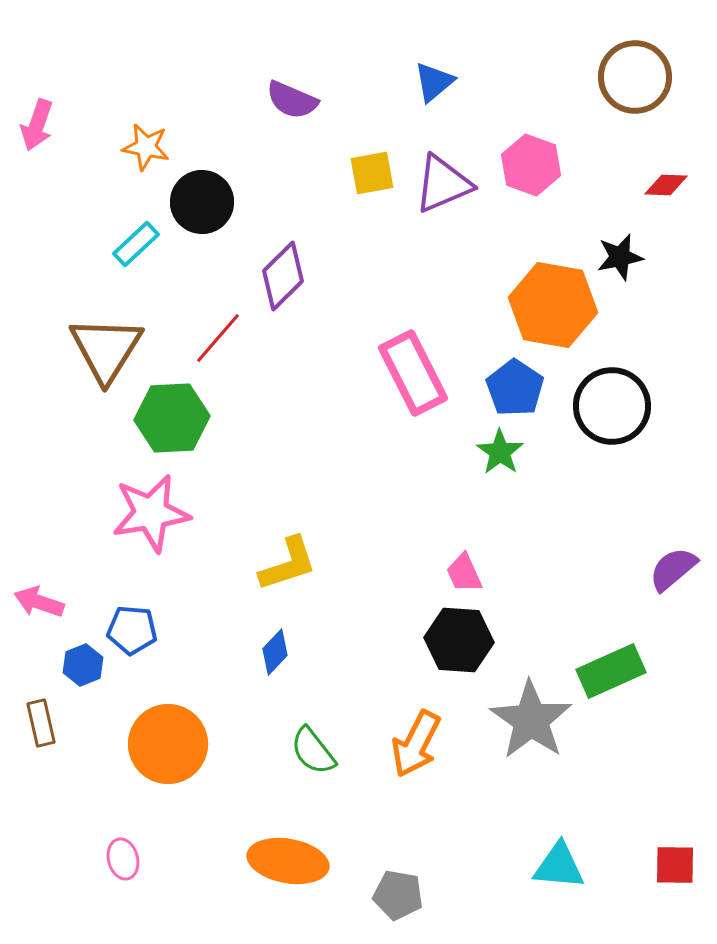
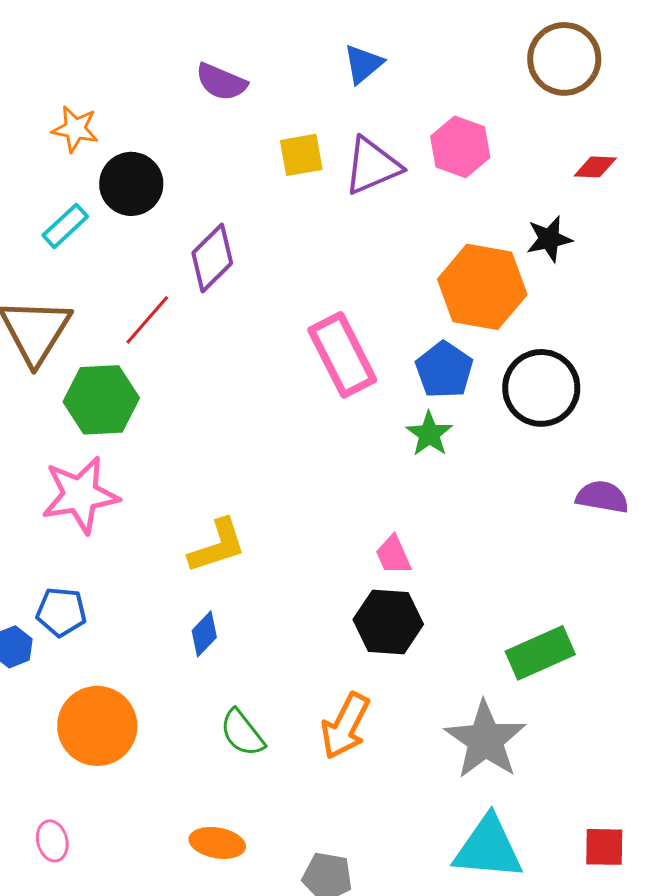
purple semicircle: (673, 569) -> (602, 497), moved, turned 50
gray star: (531, 720) -> (485, 740), moved
orange ellipse: (288, 861) -> (217, 843), size x0.7
cyan triangle: (559, 866) -> (488, 848), size x1.4

